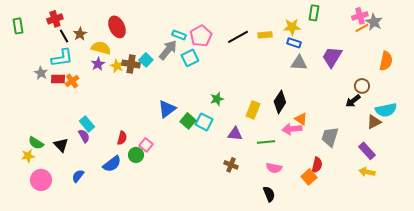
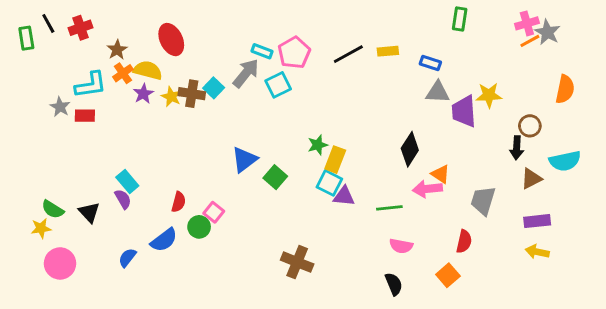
yellow star: (292, 27) -> (489, 95), moved
black line: (64, 36) -> (48, 23), moved
purple trapezoid: (332, 57) -> (464, 111), moved, turned -35
orange cross: (72, 81) -> (123, 73), moved
black arrow: (353, 101) -> (517, 148), turned -49
yellow rectangle: (253, 110) -> (335, 160), moved
cyan square: (204, 122) -> (329, 183), moved
brown triangle: (374, 122) -> (531, 179), moved
purple rectangle: (367, 151) -> (537, 221), turned -54
brown cross: (231, 165) -> (297, 262), moved, size x1.5
blue semicircle: (78, 176) -> (127, 258), moved
orange square: (309, 177) -> (448, 275), moved

